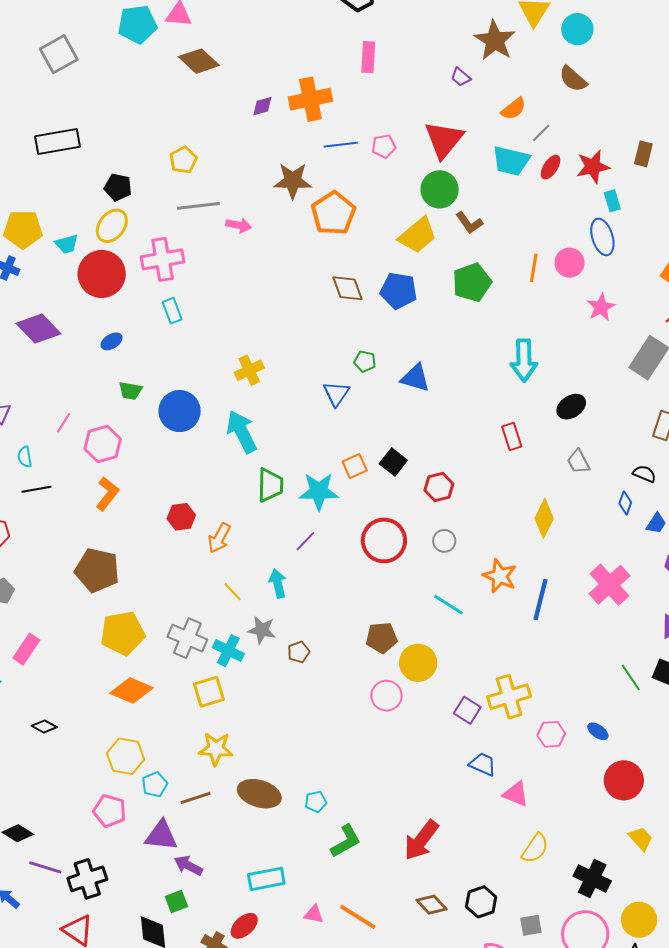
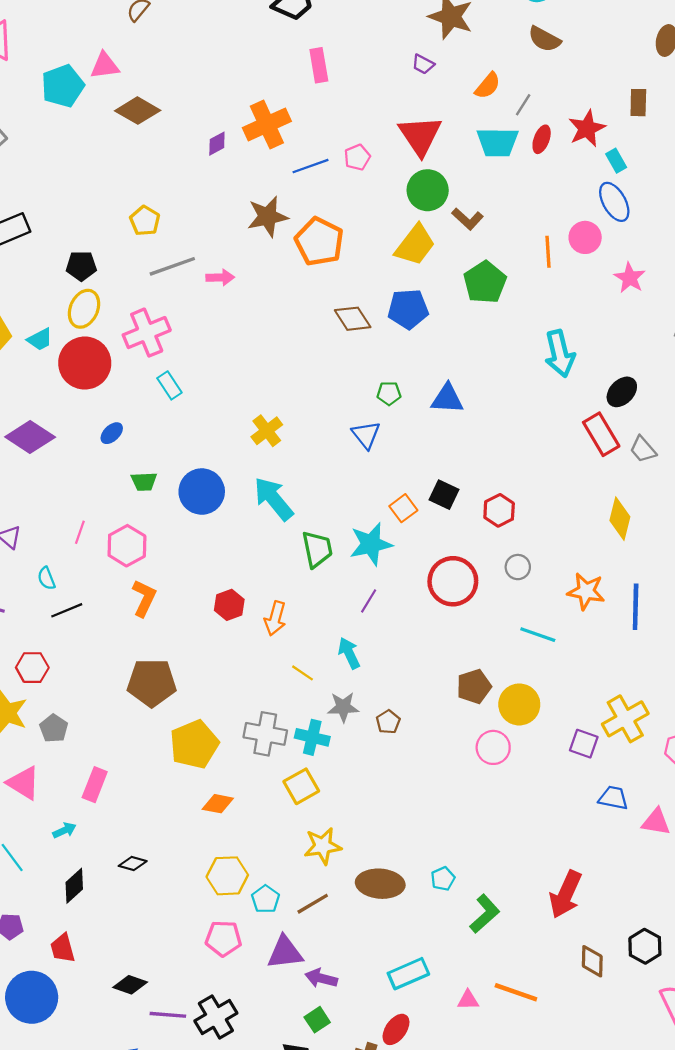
red rectangle: (512, 436) -> (601, 434), moved, size x1.4
orange diamond: (132, 691) -> (218, 804), size x0.7
brown diamond: (432, 905) -> (592, 961), turned 56

